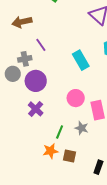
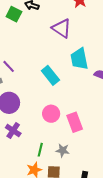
gray star: (82, 128) -> (63, 150), moved

